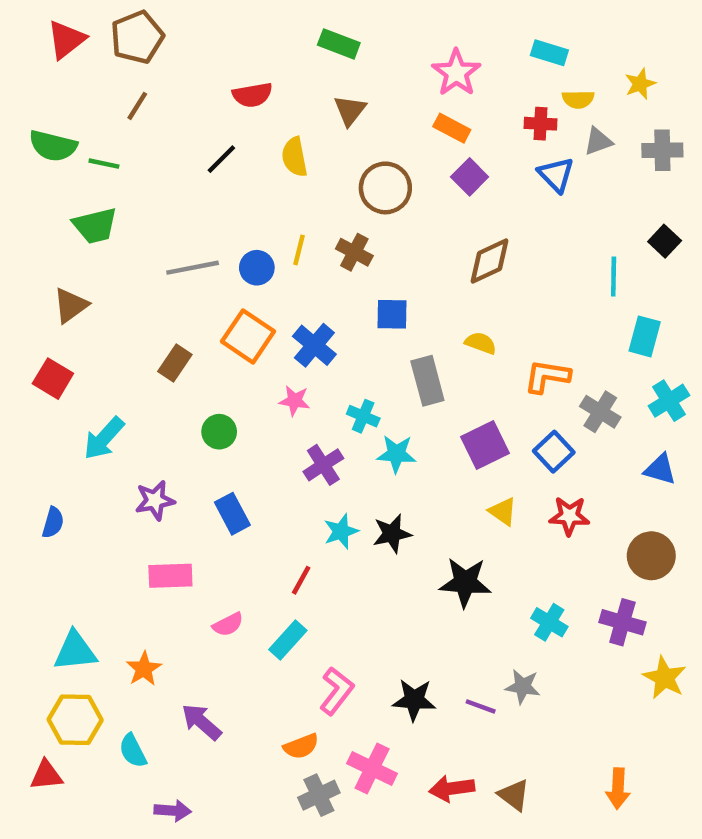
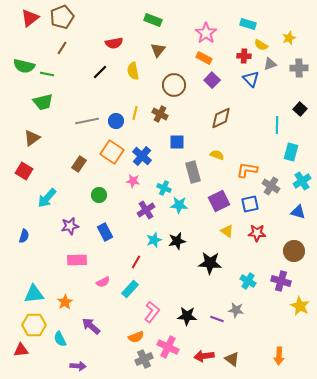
yellow semicircle: (578, 99) -> (261, 45), turned 32
blue square: (554, 452) -> (250, 204), turned 30

